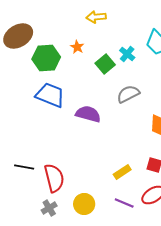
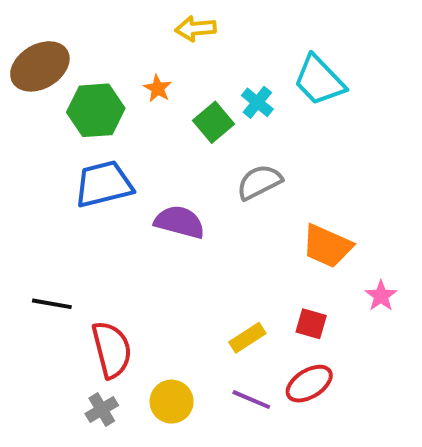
blue trapezoid: (50, 95) -> (104, 184), turned -36
black line: (24, 167) -> (52, 304), moved

